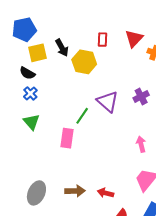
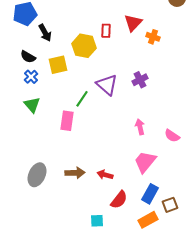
red rectangle: (102, 40) -> (106, 31), moved
black arrow: (62, 48) -> (45, 33), moved
yellow square: (37, 53) -> (58, 65), moved

